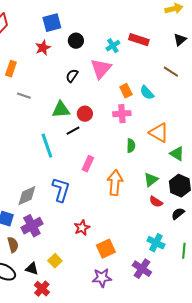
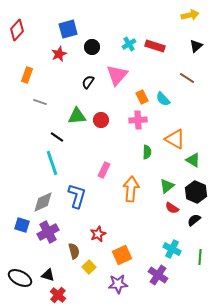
cyan cross: (113, 46) -> (129, 44), moved
black line: (73, 131) -> (57, 137), moved, turned 64
cyan line: (47, 146) -> (52, 163), moved
brown semicircle: (13, 245) -> (74, 251), moved
yellow square: (55, 261) -> (89, 267), moved

